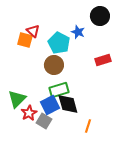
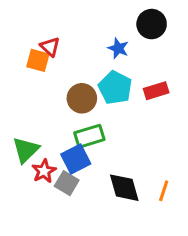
cyan pentagon: (59, 43) -> (115, 88), moved
black diamond: (68, 104) -> (124, 188), moved
orange line: (88, 126) -> (164, 191), moved

